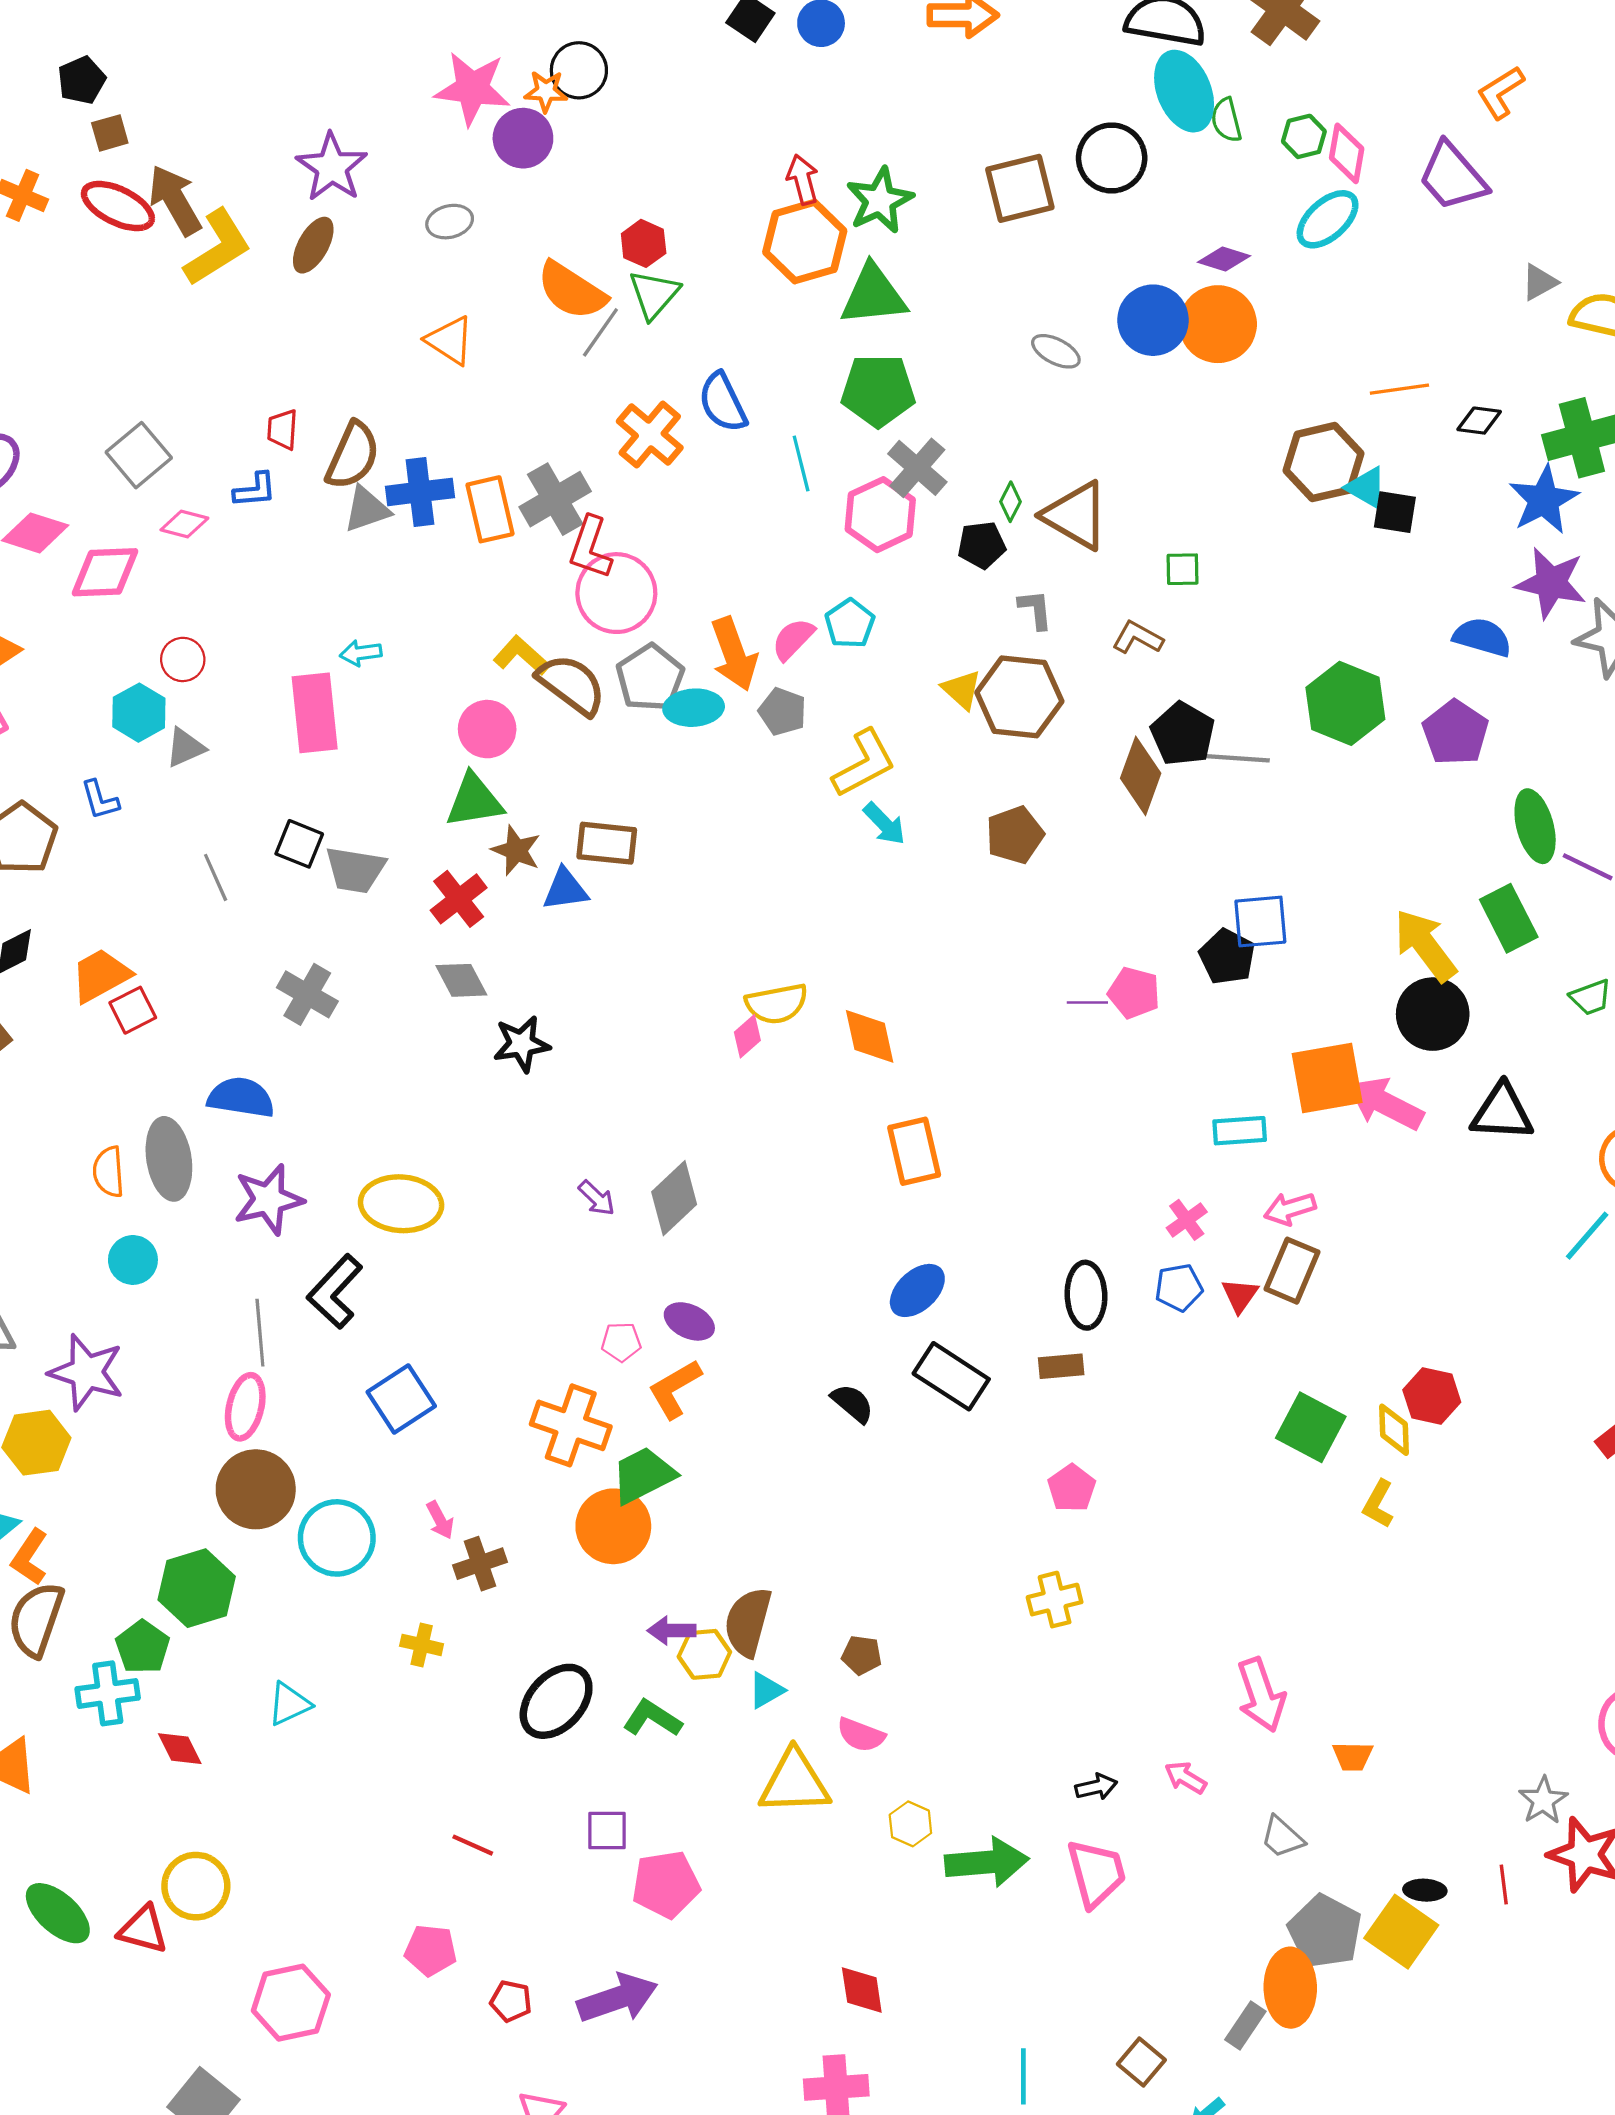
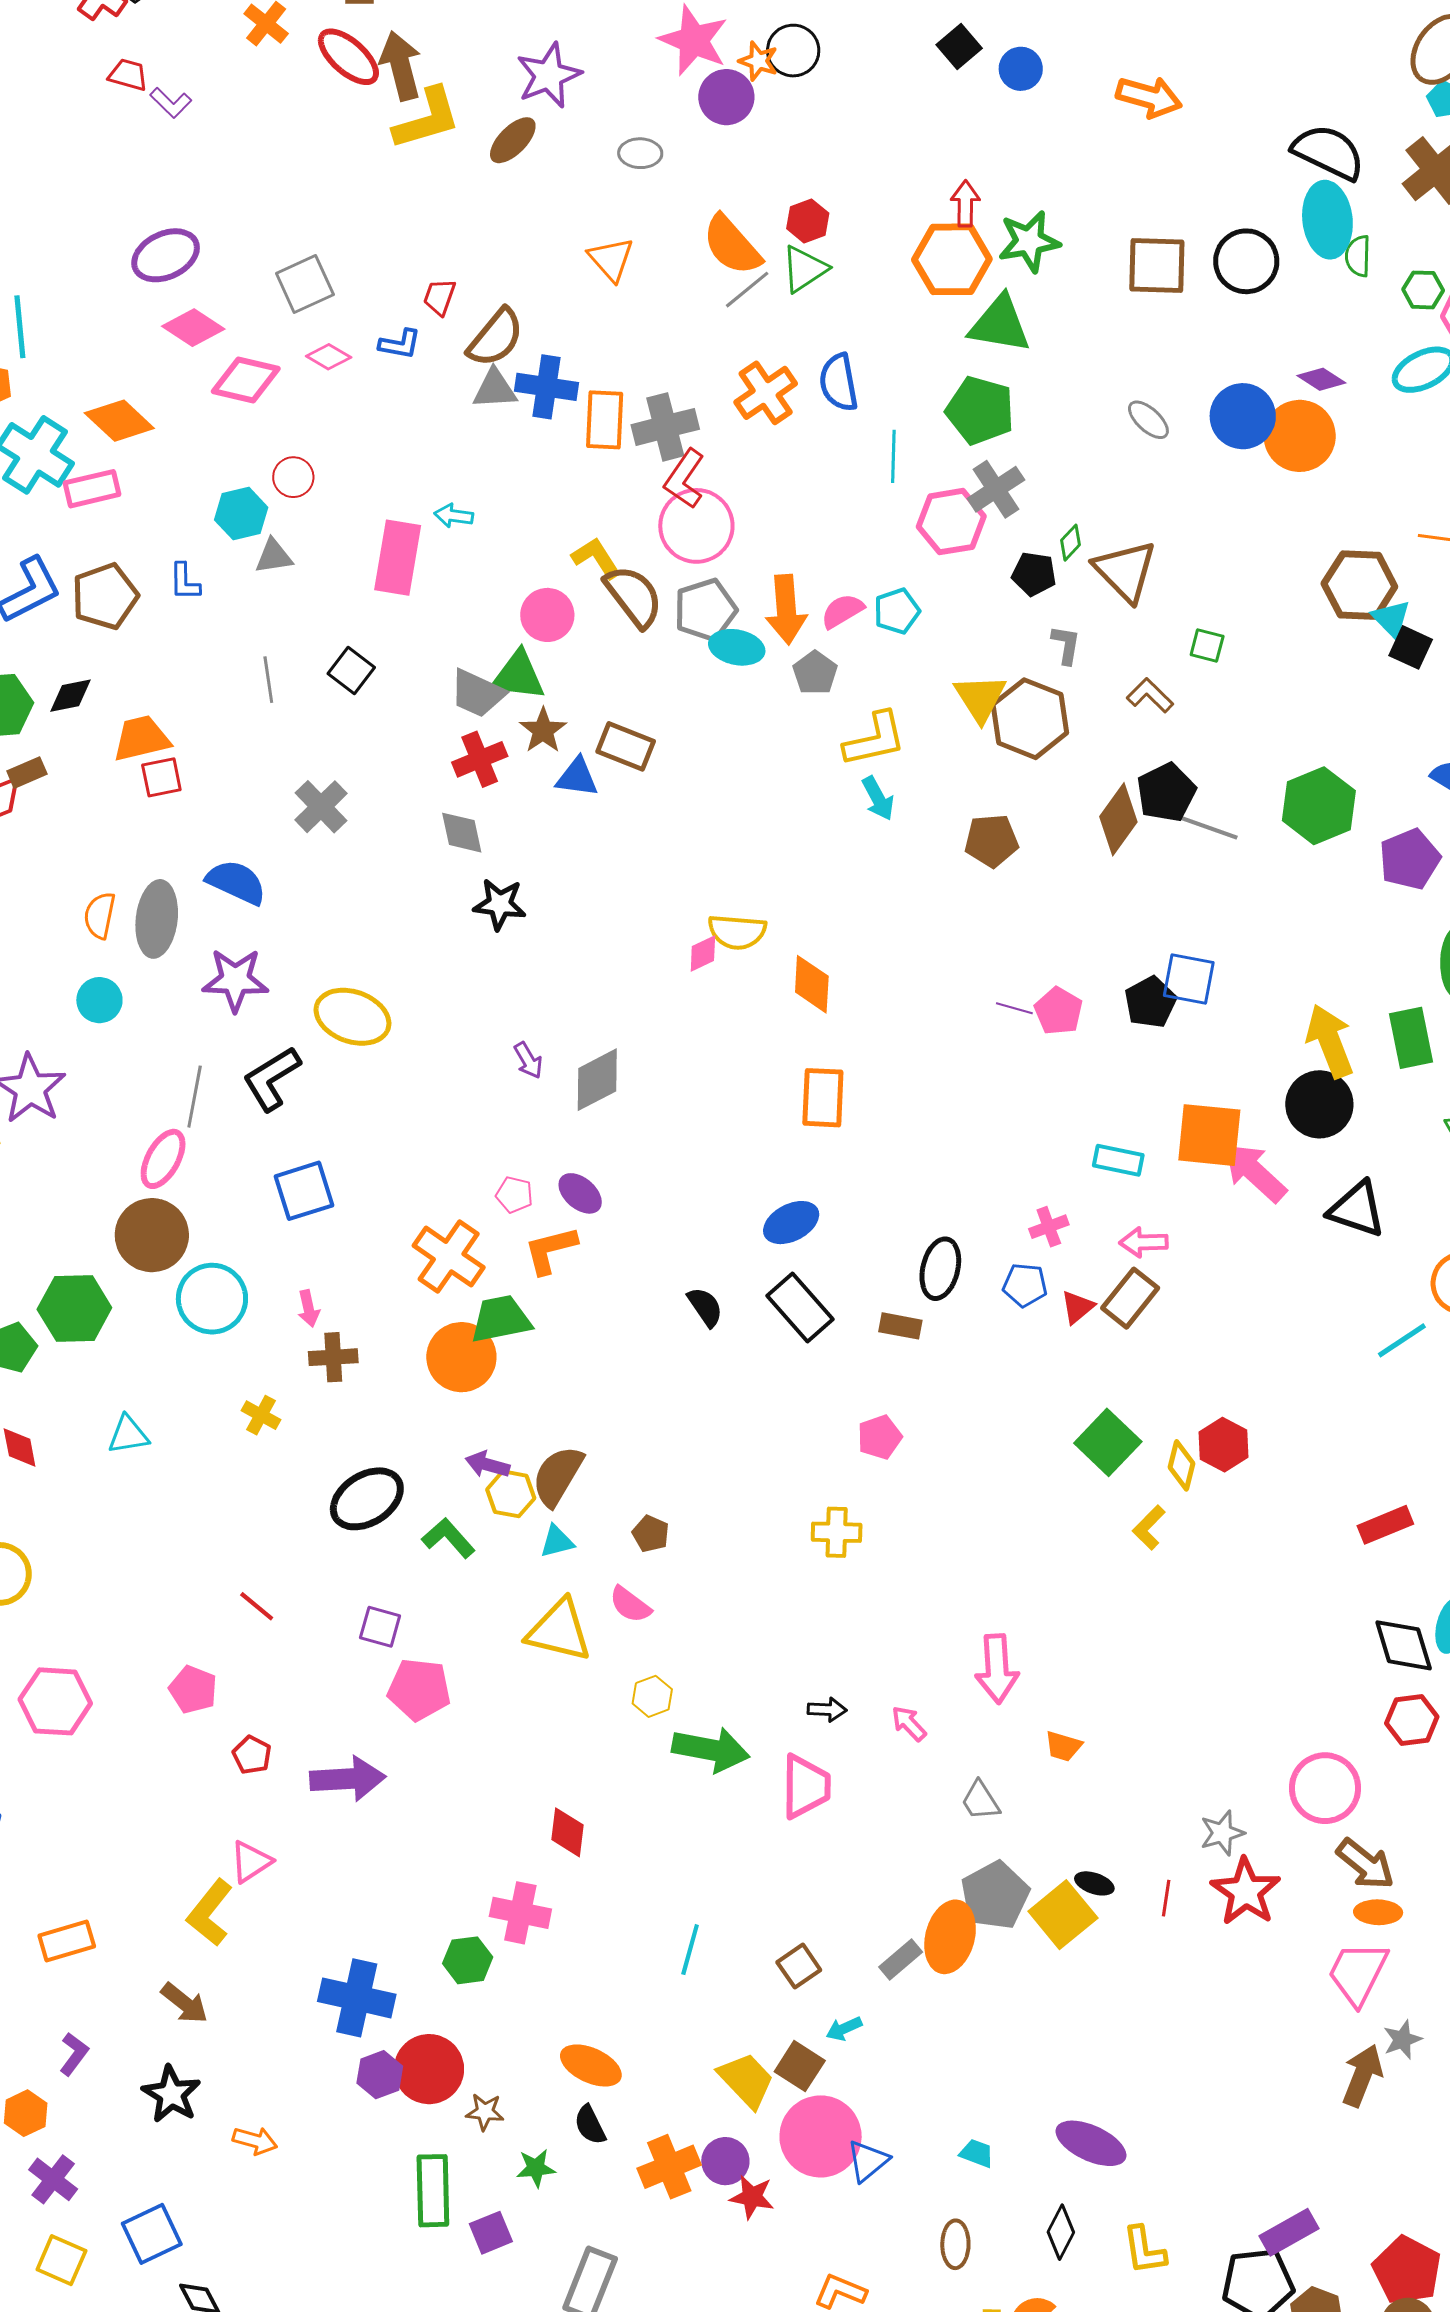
yellow triangle: (962, 690) -> (980, 698), size x1.4
gray trapezoid: (355, 870) -> (477, 693), moved

